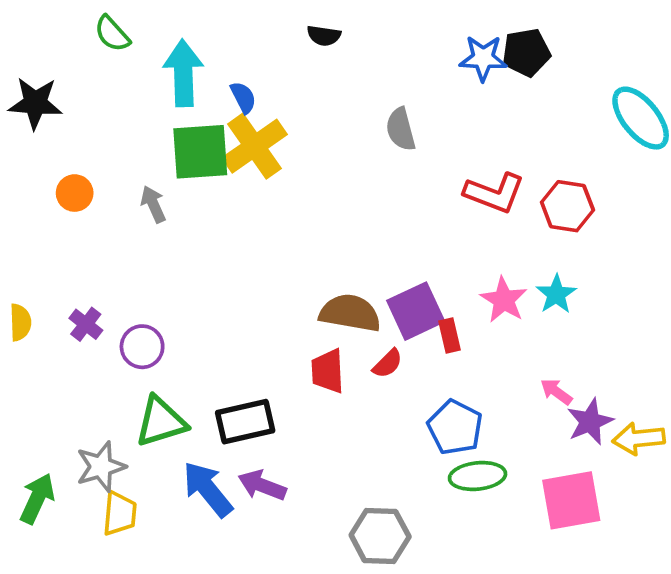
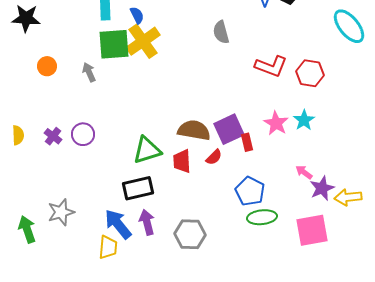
purple circle: (142, 347) -> (83, 134), moved
green triangle: (161, 422) -> (147, 150), moved
purple arrow: (262, 485) -> (147, 222), turned 55
green arrow: (37, 498) -> (27, 229), turned -44
yellow trapezoid: (120, 513) -> (108, 247), moved
gray hexagon: (380, 536) -> (190, 234), moved

